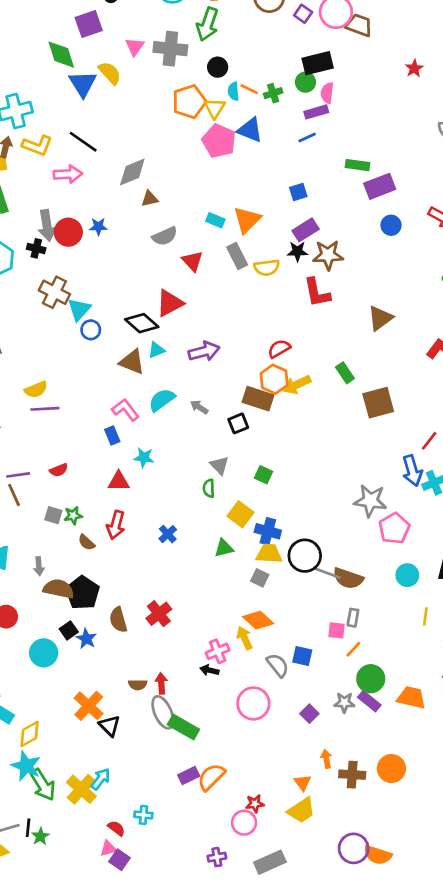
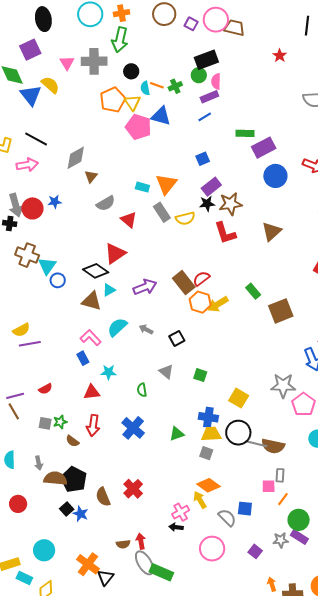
brown triangle: (150, 199) -> (91, 176), turned -32
blue circle: (391, 225) -> (275, 176), size x1.5
brown triangle: (380, 318) -> (272, 231), moved
brown rectangle: (258, 399) -> (184, 283), moved, turned 40
green semicircle: (209, 488) -> (142, 390), moved
yellow square: (241, 514) -> (239, 398), moved
blue cross: (168, 534) -> (133, 428), size x1.6
cyan circle: (44, 653) -> (44, 550), moved
black triangle: (110, 726) -> (105, 578), turned 30

